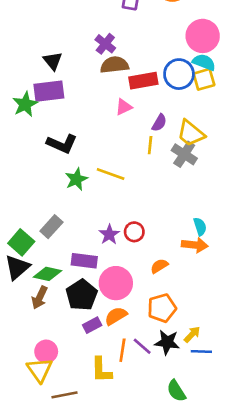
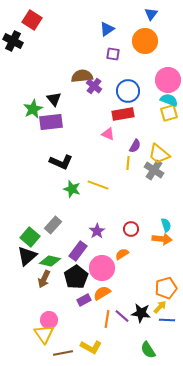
brown semicircle: (115, 65) -> (82, 76), moved
blue circle: (179, 74) -> (128, 91), moved
green star: (25, 104) -> (33, 109), moved
pink triangle: (124, 107) -> (108, 134), turned 48
green star: (76, 179) -> (72, 189), turned -30
red circle: (134, 232) -> (131, 229), moved
purple rectangle: (84, 261) -> (78, 251), turned -60
orange semicircle: (159, 266) -> (122, 254), moved
orange pentagon: (162, 308) -> (166, 288), moved
yellow L-shape: (101, 370) -> (91, 347), moved, turned -60

